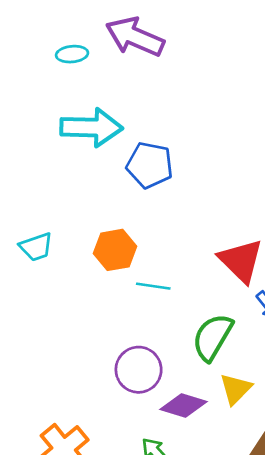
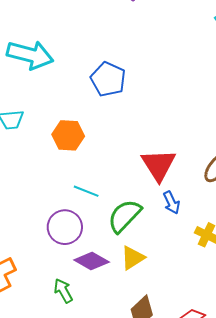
cyan arrow: (91, 127) -> (30, 55), moved
cyan line: (153, 286) -> (86, 191), moved

